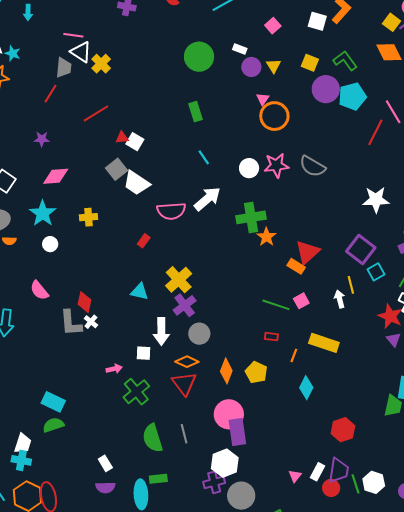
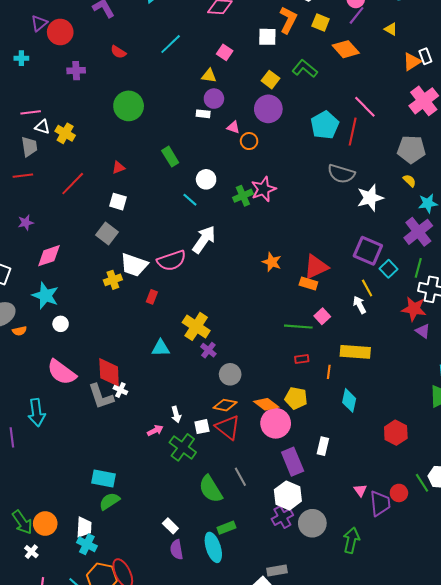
yellow square: (391, 22) -> (321, 23), moved
white rectangle: (240, 49) -> (203, 114), moved
white triangle: (81, 52) -> (42, 127), size x0.7
green circle: (199, 57) -> (129, 106), moved
yellow square: (310, 63) -> (271, 80), turned 30
yellow triangle: (274, 66) -> (209, 76), moved, turned -35
purple circle: (326, 89) -> (268, 109), moved
red line: (50, 94) -> (23, 176), turned 66
cyan pentagon: (352, 96) -> (325, 125), moved
pink triangle: (263, 99) -> (233, 127), turned -32
orange circle: (274, 116) -> (249, 141), size x0.6
red triangle: (122, 138) -> (118, 167), moved
gray semicircle: (312, 166) -> (341, 174), moved
white circle: (249, 168) -> (206, 179), moved
white trapezoid: (136, 183) -> (134, 265), moved
yellow cross: (88, 217) -> (113, 280), moved
green cross: (251, 217) -> (243, 196), moved, size x0.7
red triangle: (307, 252) -> (316, 267), turned 32
pink semicircle: (39, 290) -> (62, 372), size x1.4
red diamond: (85, 302) -> (109, 372), size x1.4
purple cross: (185, 305) -> (208, 350), size x0.7
white arrow: (161, 331) -> (176, 414), moved, size x0.6
white square: (144, 353) -> (202, 427), moved
orange diamond: (226, 371) -> (266, 404), turned -60
pink circle: (229, 414) -> (276, 423), moved
cyan cross: (21, 460) -> (87, 544), turned 30
purple trapezoid: (339, 470) -> (380, 503), moved
white rectangle: (317, 472) -> (323, 446), moved
purple semicircle: (105, 487) -> (177, 550), turned 96

